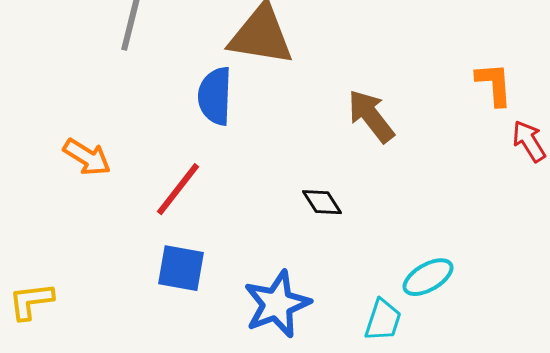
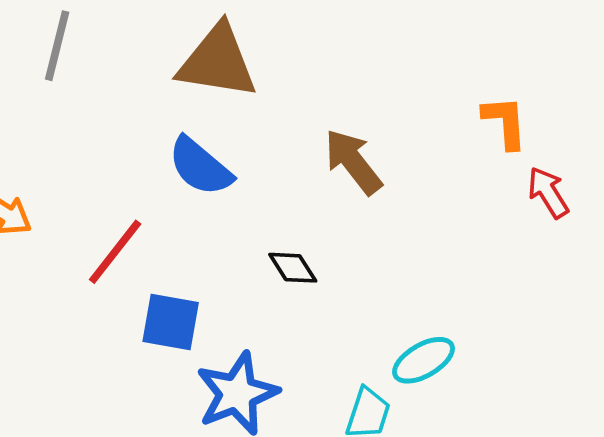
blue semicircle: (215, 96) -> (200, 167), moved, turned -52
blue square: (181, 268) -> (171, 322), moved

